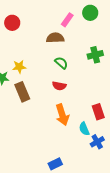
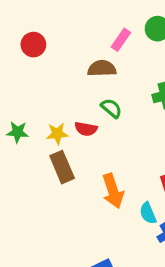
yellow star: (19, 67) -> (57, 134), moved
red semicircle: (59, 86) -> (86, 129), moved
brown rectangle: (22, 92) -> (62, 167), moved

